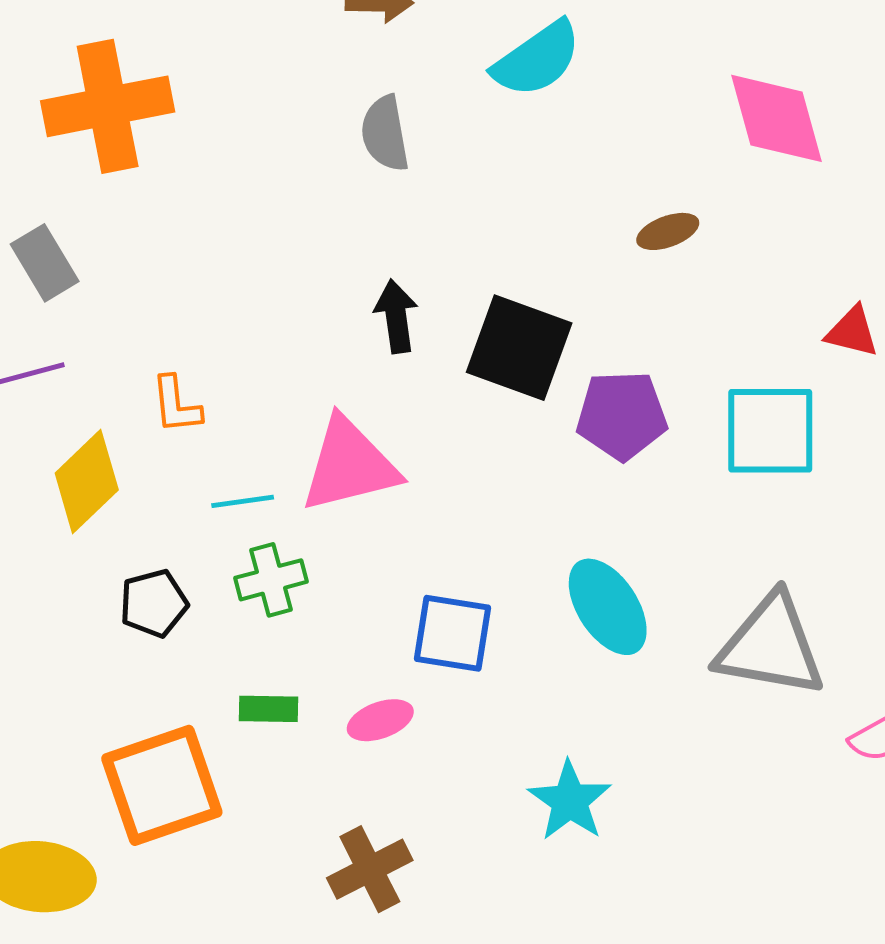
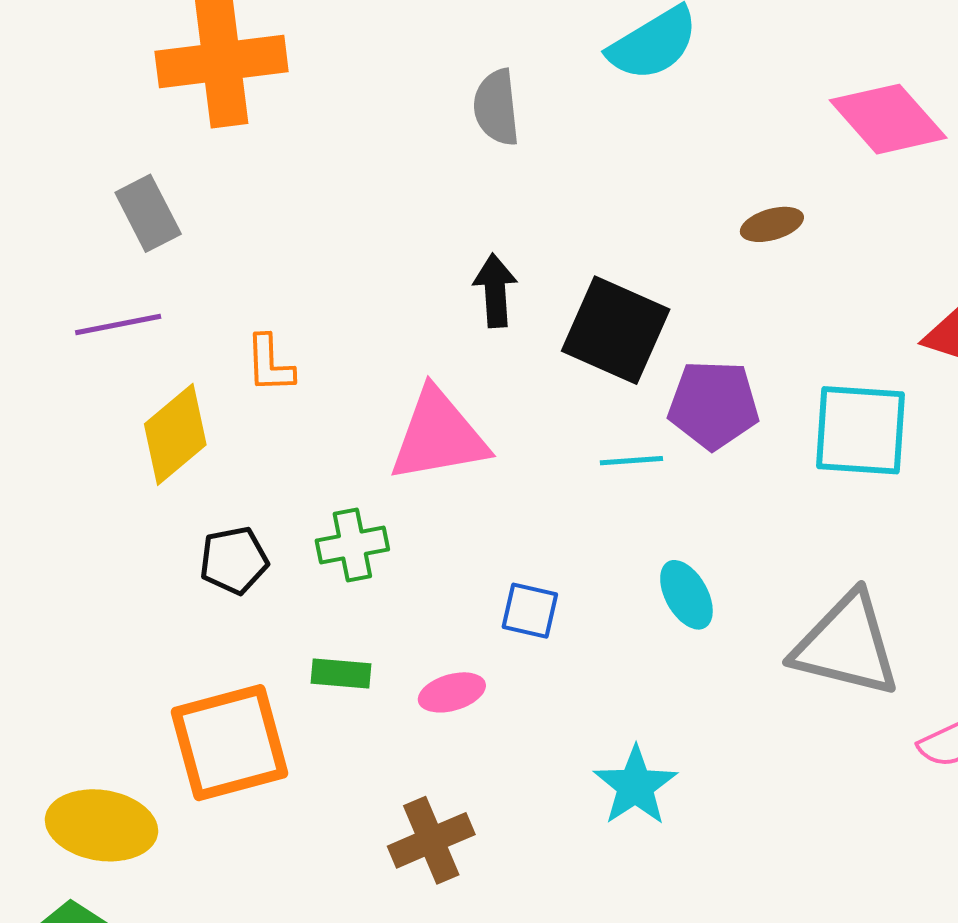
pink diamond: (777, 118) -> (888, 119), turned -30
cyan line: (243, 501) -> (631, 461), moved
cyan ellipse: (608, 607) -> (686, 595), size x0.7
blue square: (453, 633) -> (530, 611), size x0.7

